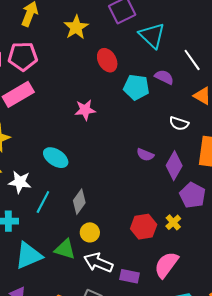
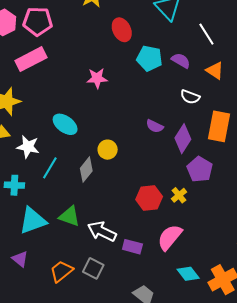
purple semicircle: (164, 77) -> (181, 61), moved
yellow circle: (90, 232) -> (108, 150), moved

